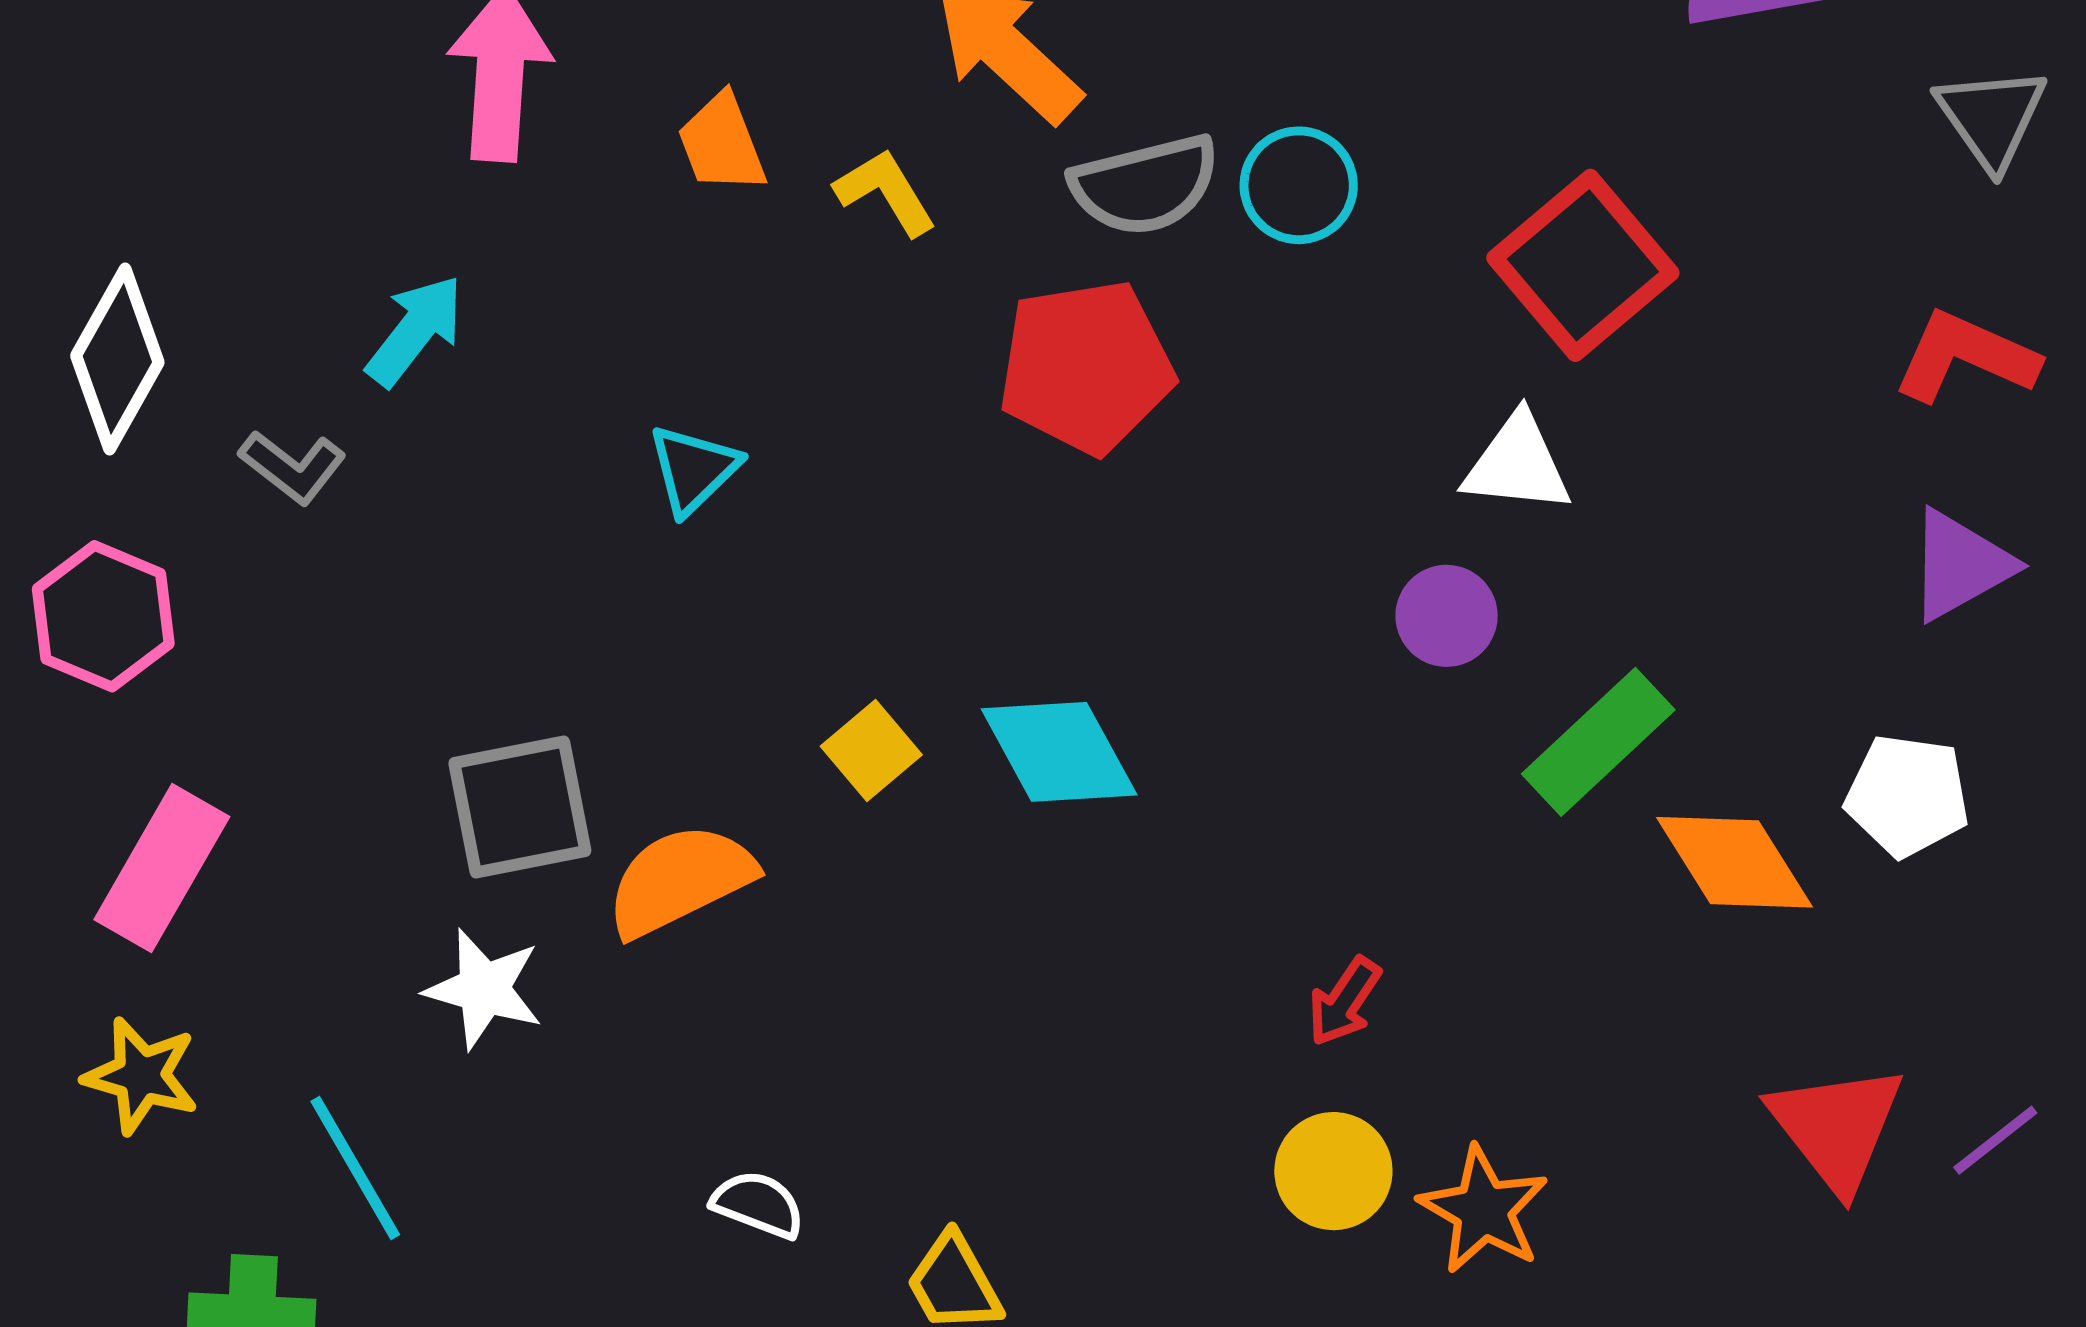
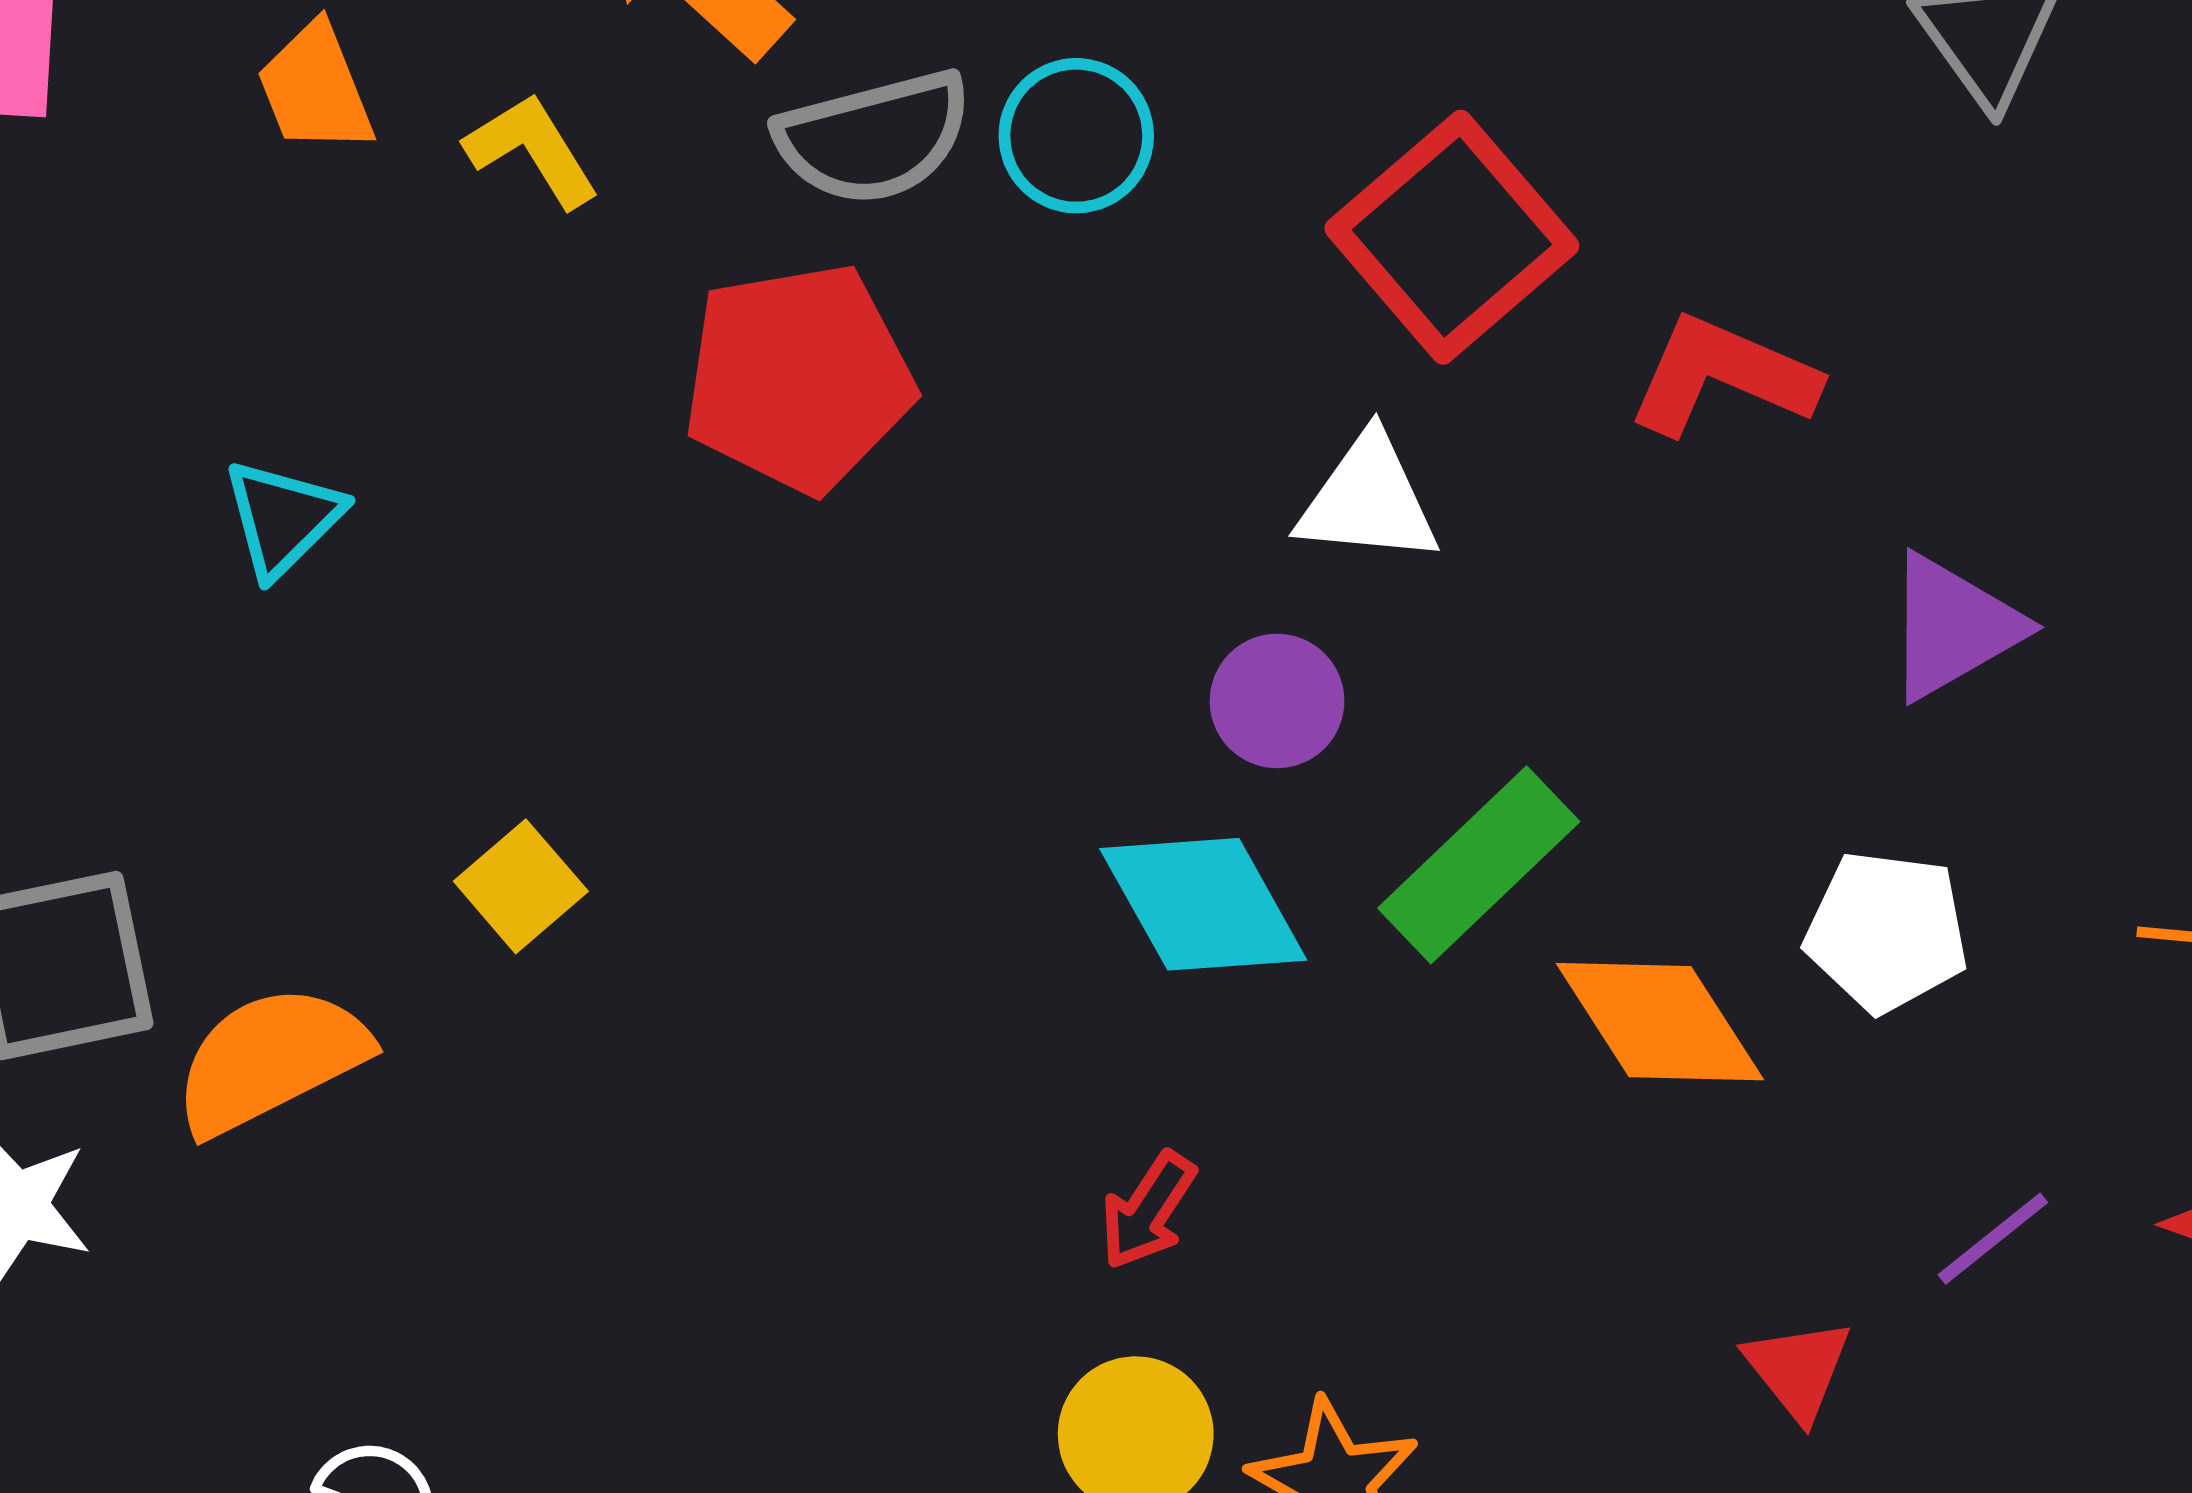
red L-shape: (1966, 357) -> (1723, 376), moved
cyan diamond: (1059, 752) -> (1203, 904), moved
red triangle: (1837, 1127) -> (1798, 1369), size x0.6
purple line: (1995, 1140) -> (1993, 1239), moved

